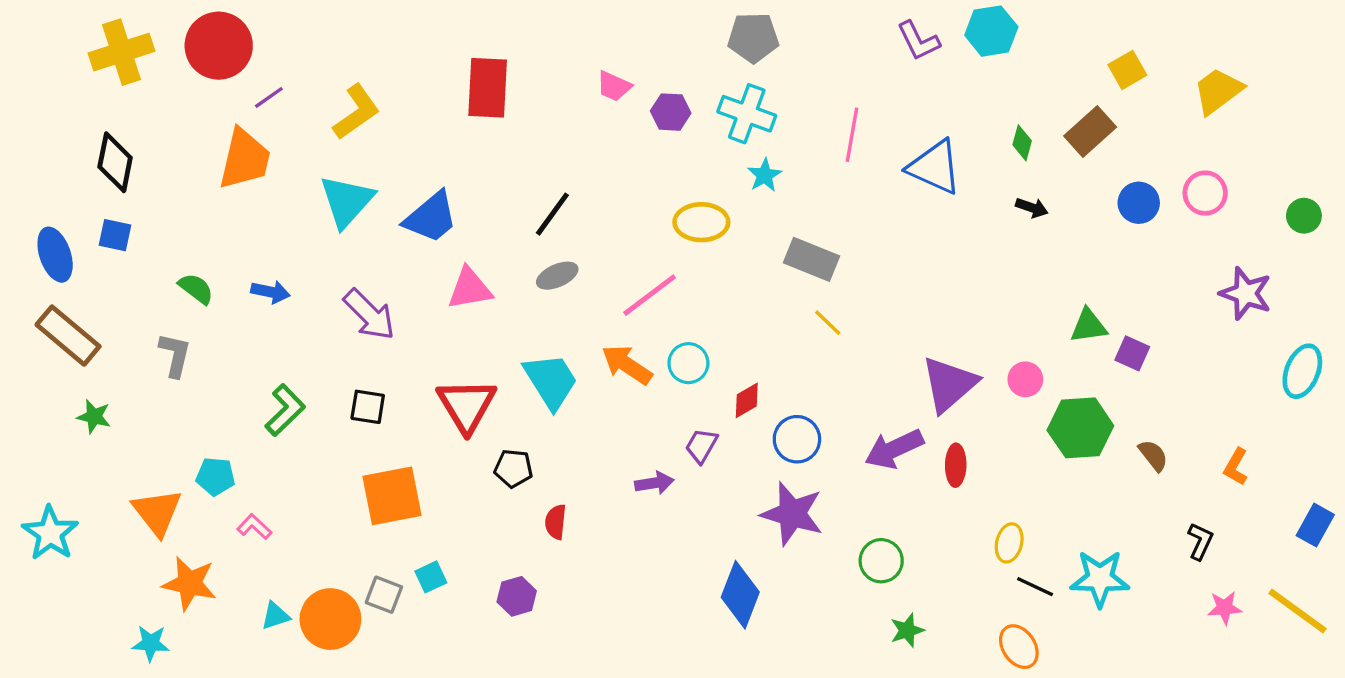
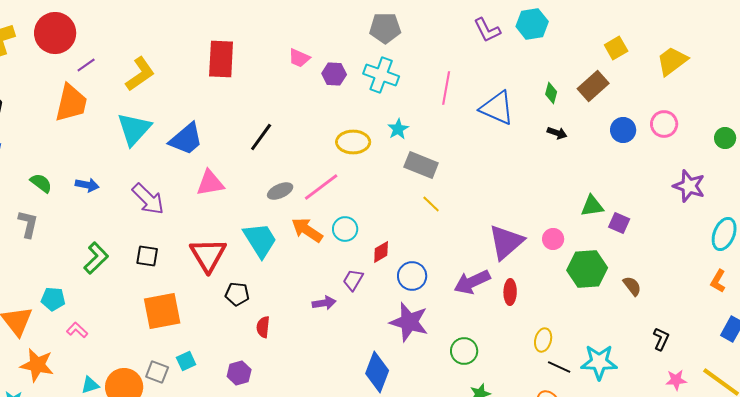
cyan star: (765, 175) -> (398, 129), moved
gray ellipse: (557, 276) -> (280, 191), moved
orange L-shape: (1236, 467) -> (718, 281), moved

